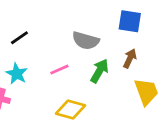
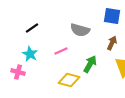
green arrow: (99, 71) -> (90, 64), moved

